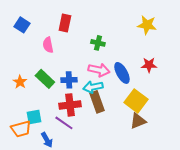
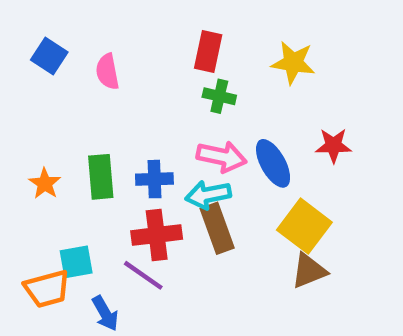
red rectangle: (65, 23) -> (208, 51), moved
yellow star: (147, 25) -> (293, 63), moved
pink semicircle: (48, 45) -> (107, 72), moved
green rectangle: (45, 79) -> (101, 177), turned 42

